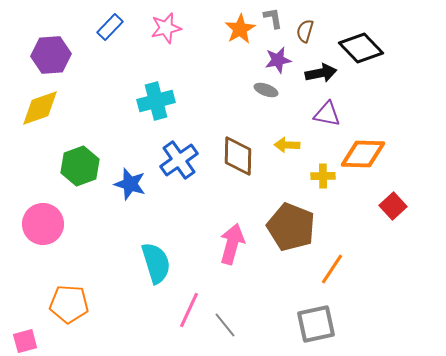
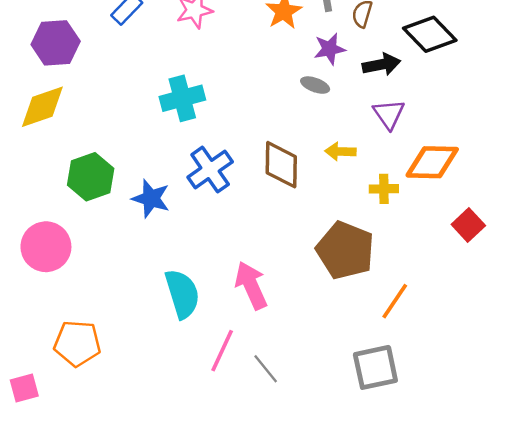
purple triangle: (327, 114) -> (389, 114), turned 44
pink arrow: (232, 244) -> (251, 285), moved, turned -39

